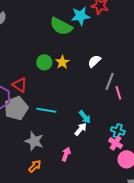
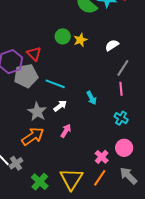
pink line: (118, 93) -> (121, 89), moved
white arrow: (81, 129) -> (60, 106), moved
pink cross: (116, 143) -> (102, 157), moved
orange arrow: (35, 166) -> (33, 136), size x1.6

